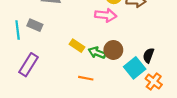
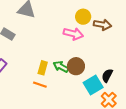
yellow rectangle: (77, 46) -> (43, 68), moved, turned 64
orange line: (86, 78) -> (40, 85), moved

